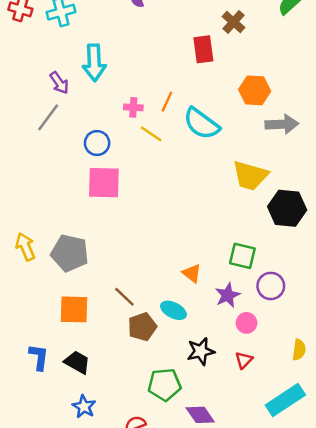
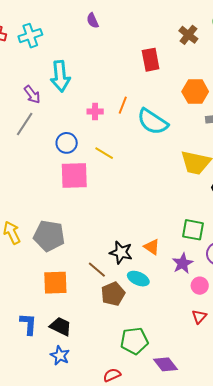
brown cross: (234, 22) -> (188, 35), moved
yellow line: (151, 134) -> (104, 153), moved
black star: (201, 351) -> (121, 252), moved, turned 30
blue star: (84, 407) -> (60, 355), moved

